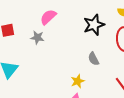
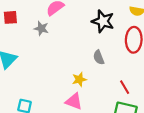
black star: (94, 25) -> (103, 21), turned 30

